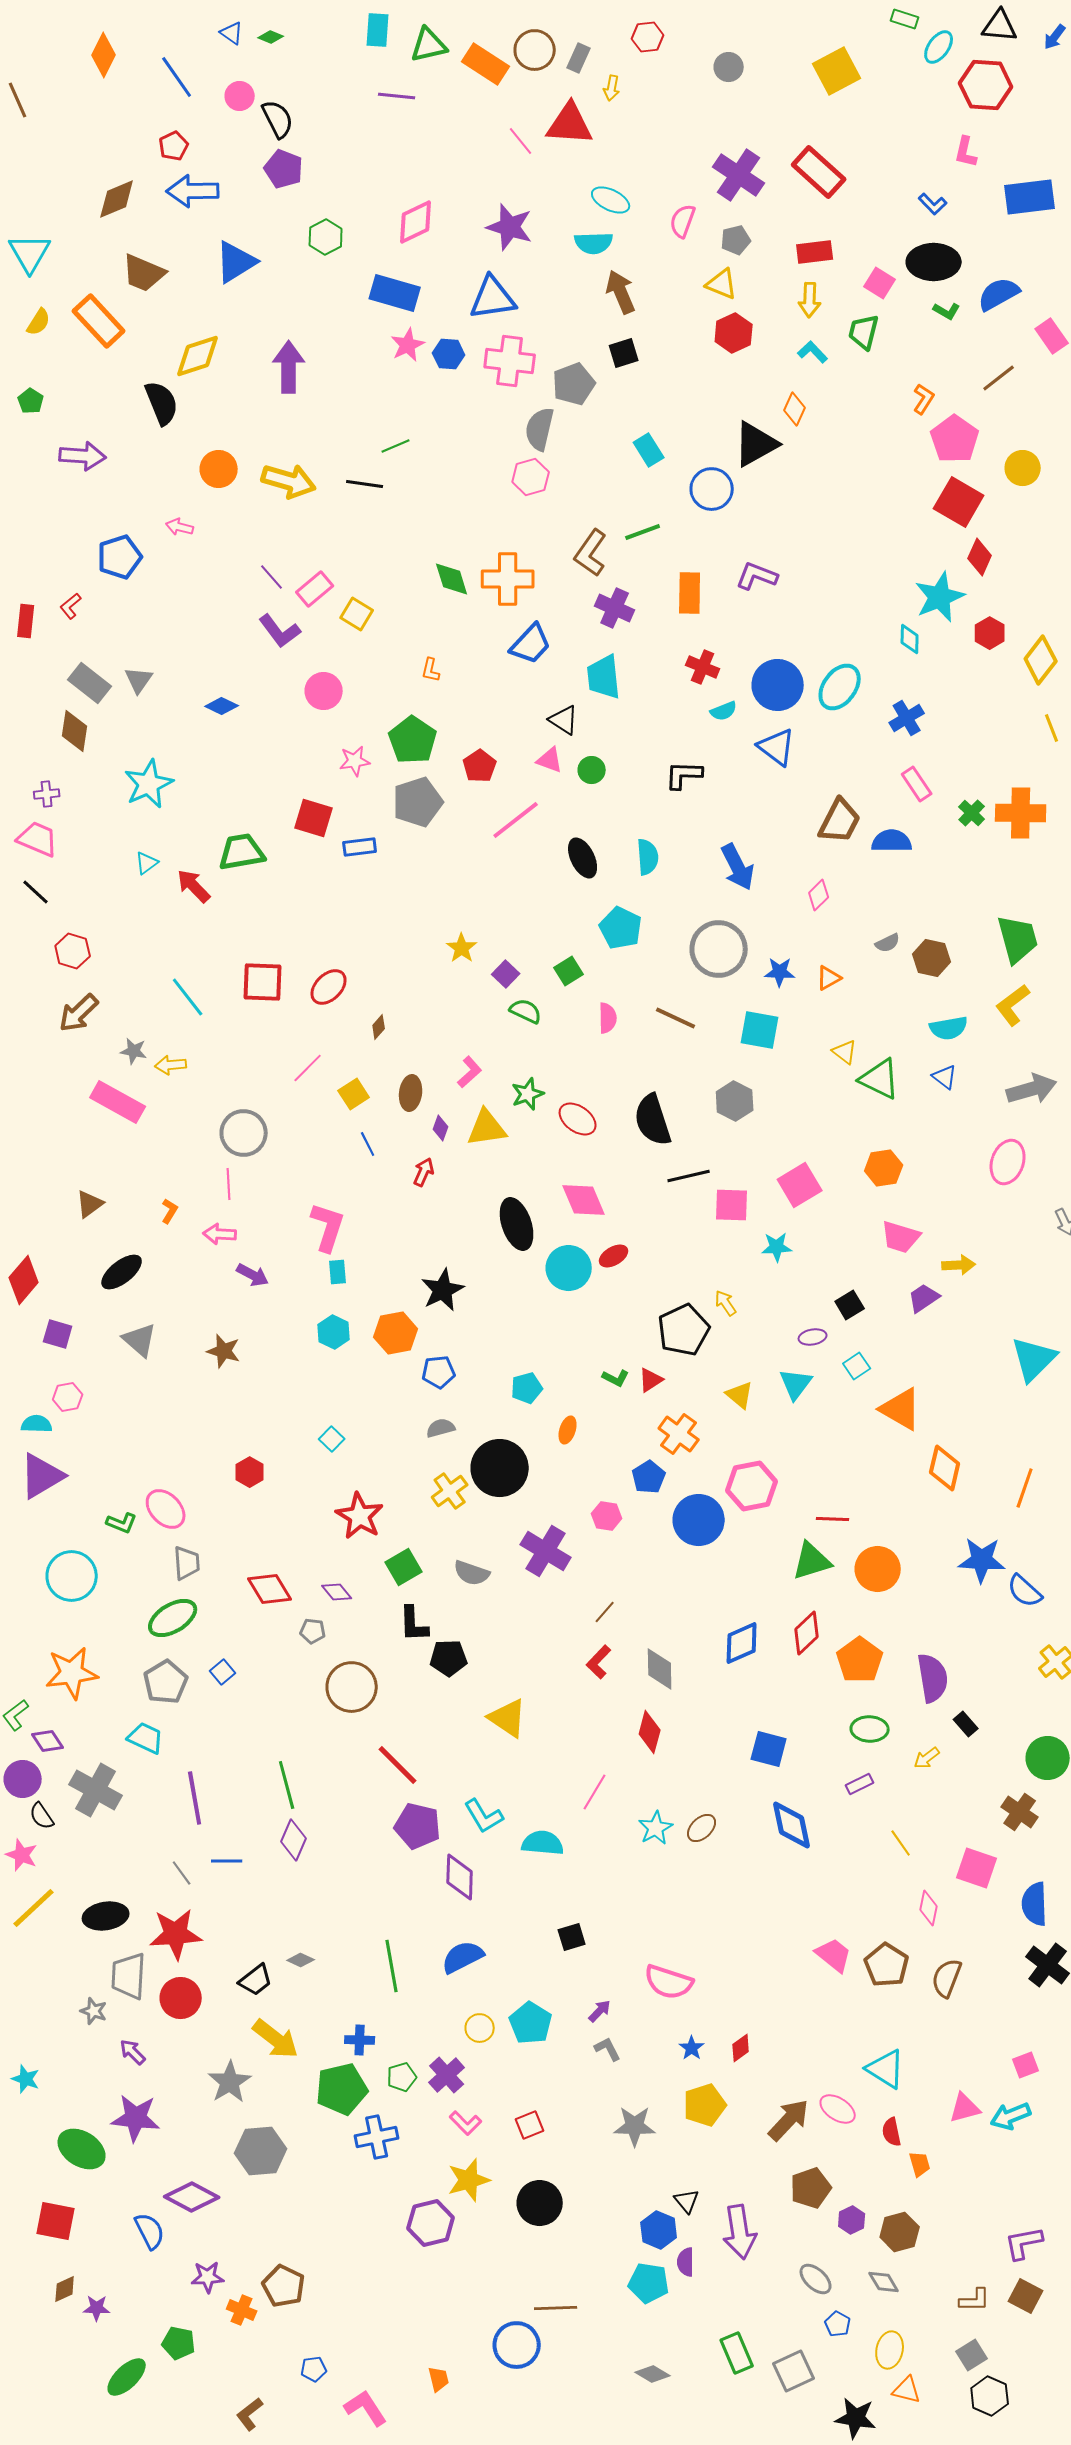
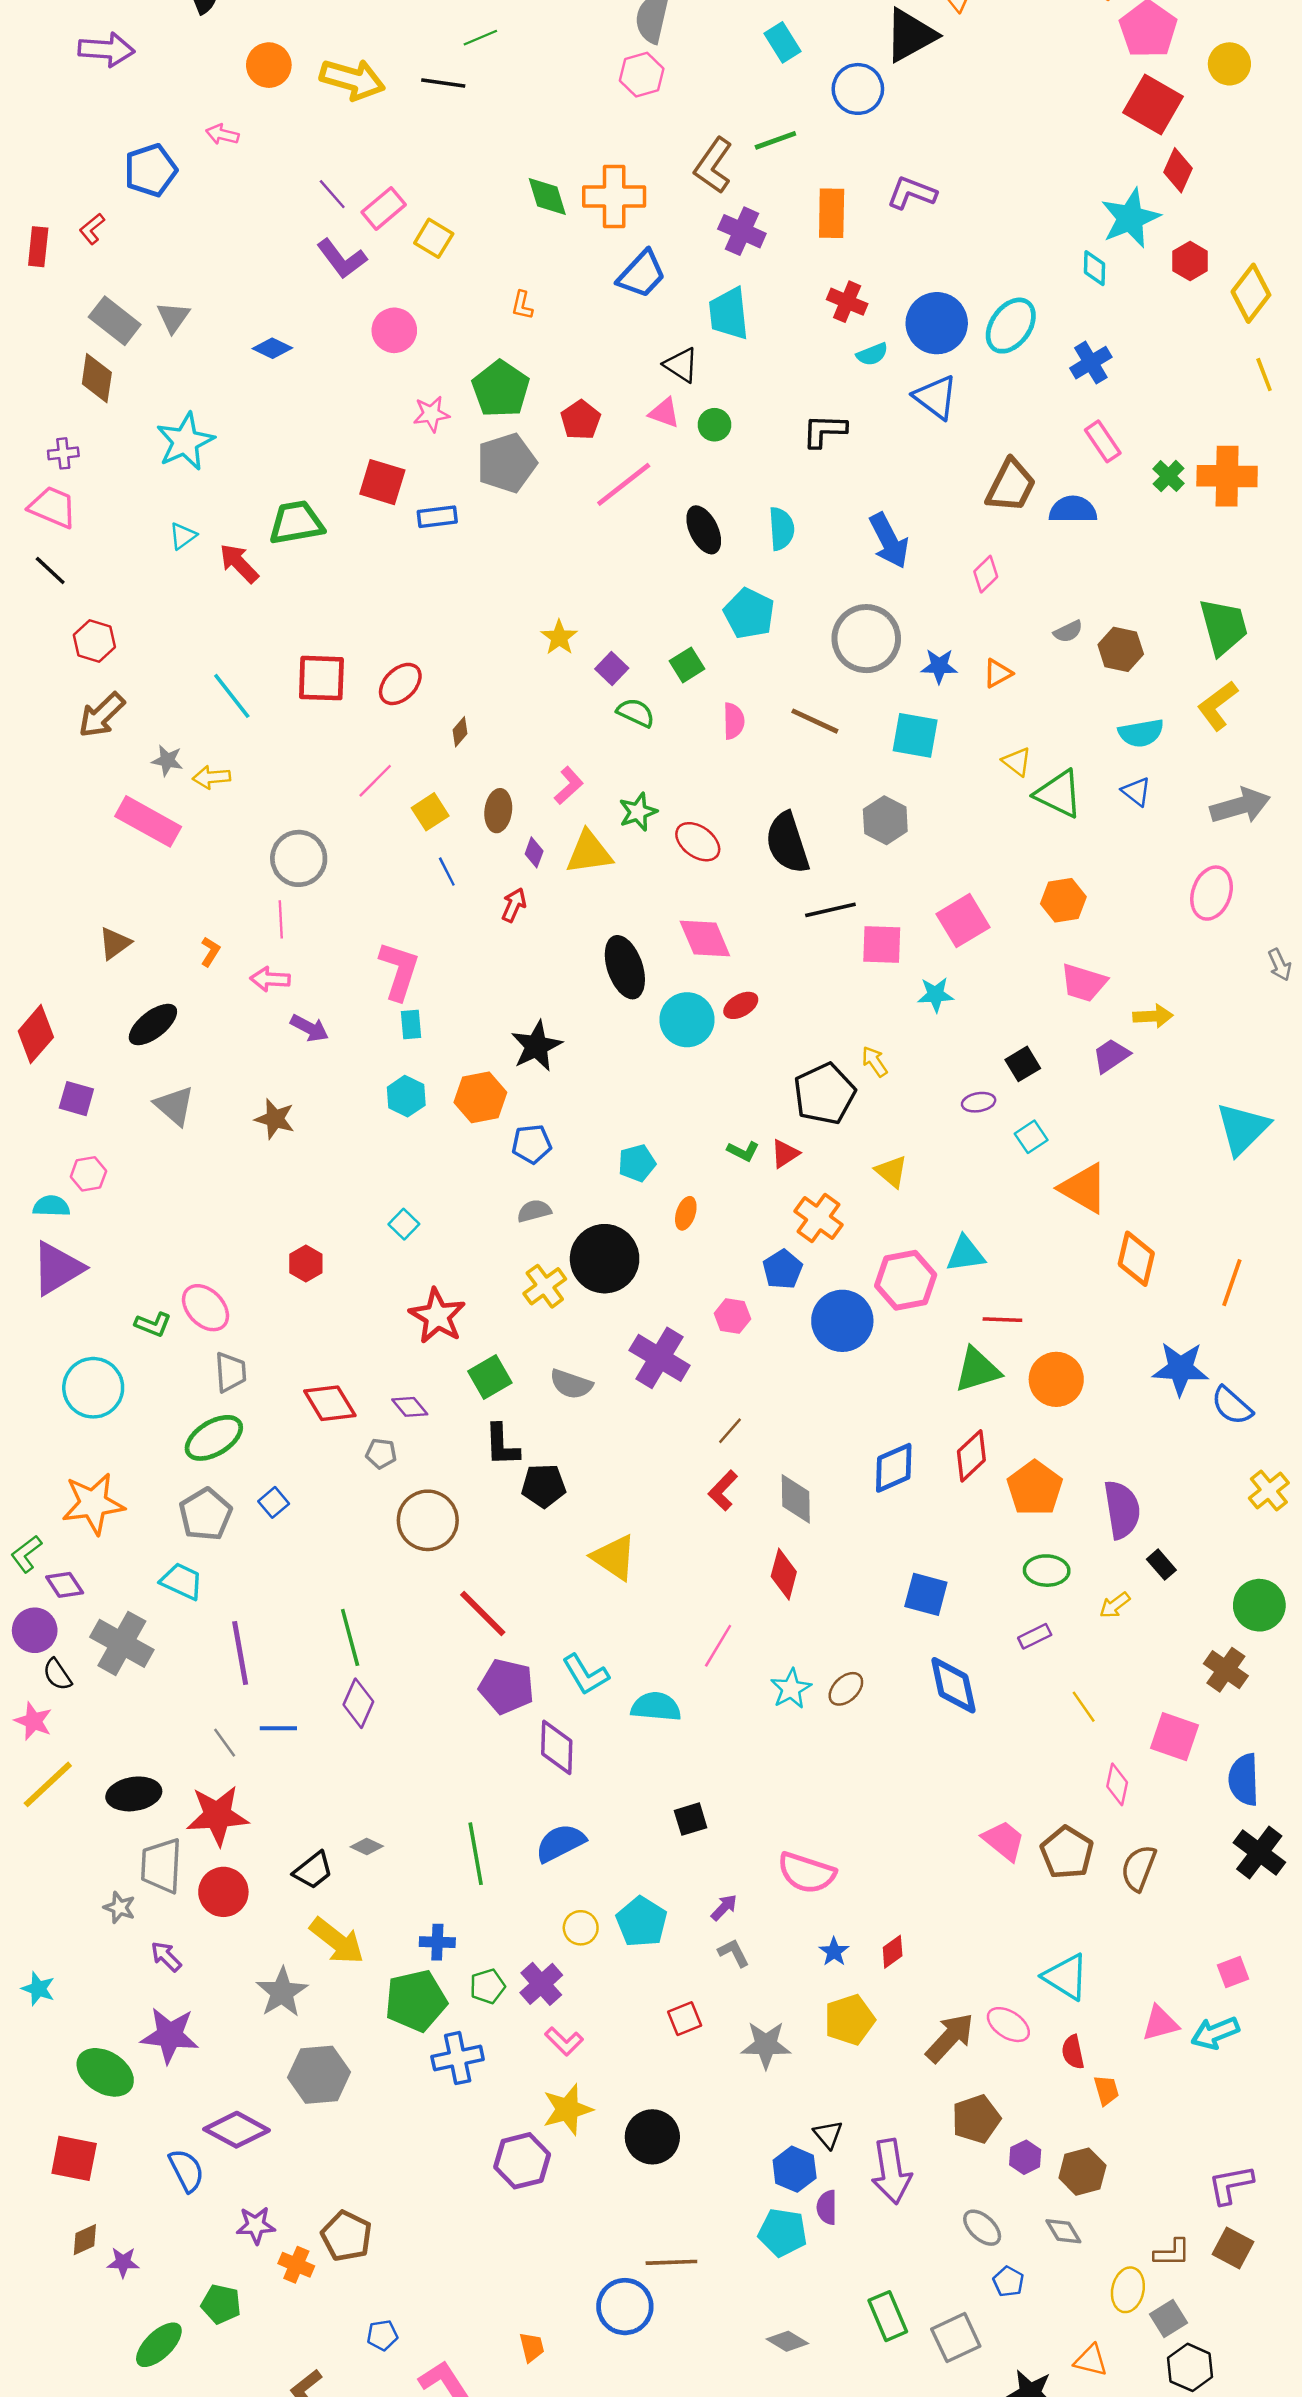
cyan triangle: (796, 1384) -> (965, 1254), moved, turned 45
red square: (530, 2125) -> (685, 2019), moved
yellow ellipse: (890, 2350) -> (1128, 2290), moved

